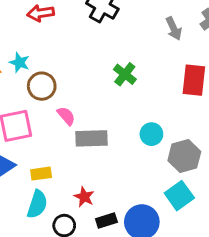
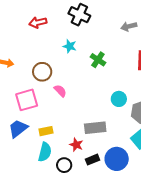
gray arrow: (174, 29) -> (129, 26), turned 105
cyan star: (19, 62) -> (70, 46), moved
gray rectangle: (92, 138) -> (95, 128), moved

